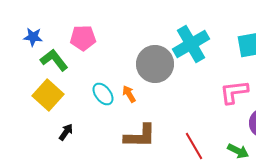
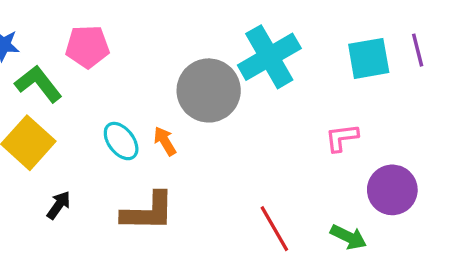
pink L-shape: (234, 92) -> (342, 138), size x0.7
brown L-shape: (140, 136) -> (148, 212), moved

